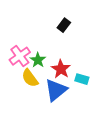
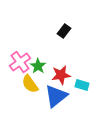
red star: (61, 69) -> (61, 75), turned 30

